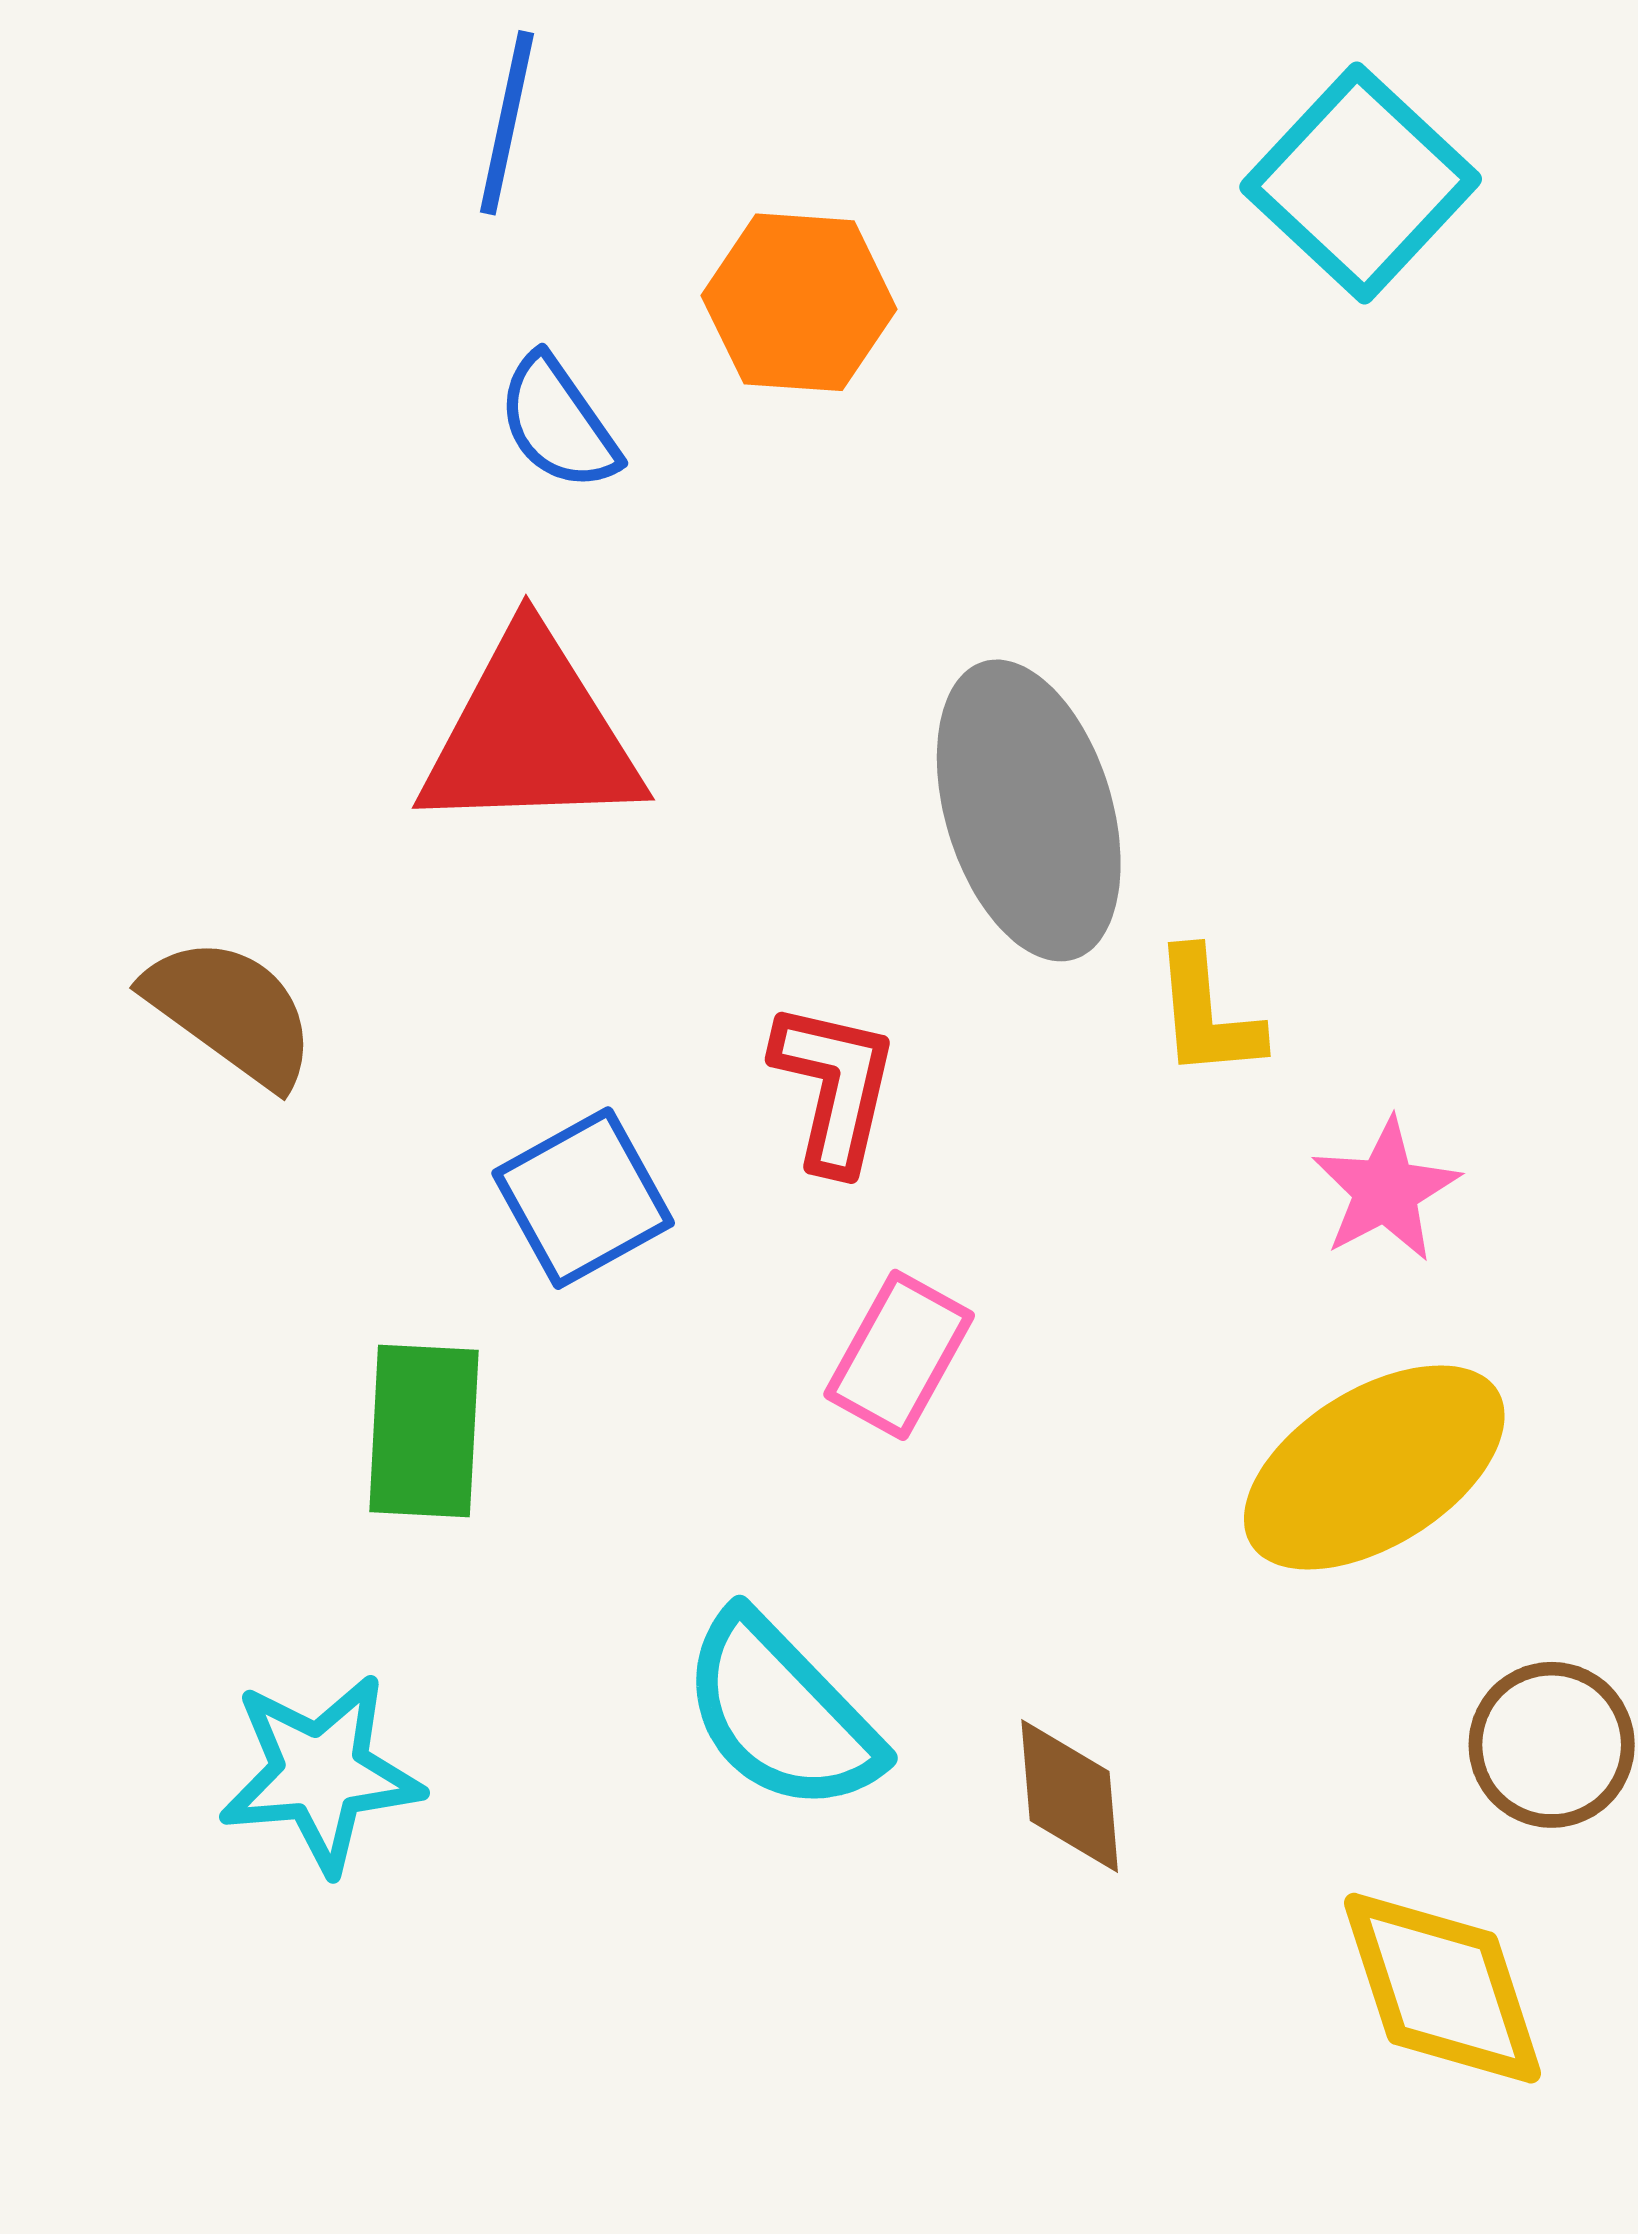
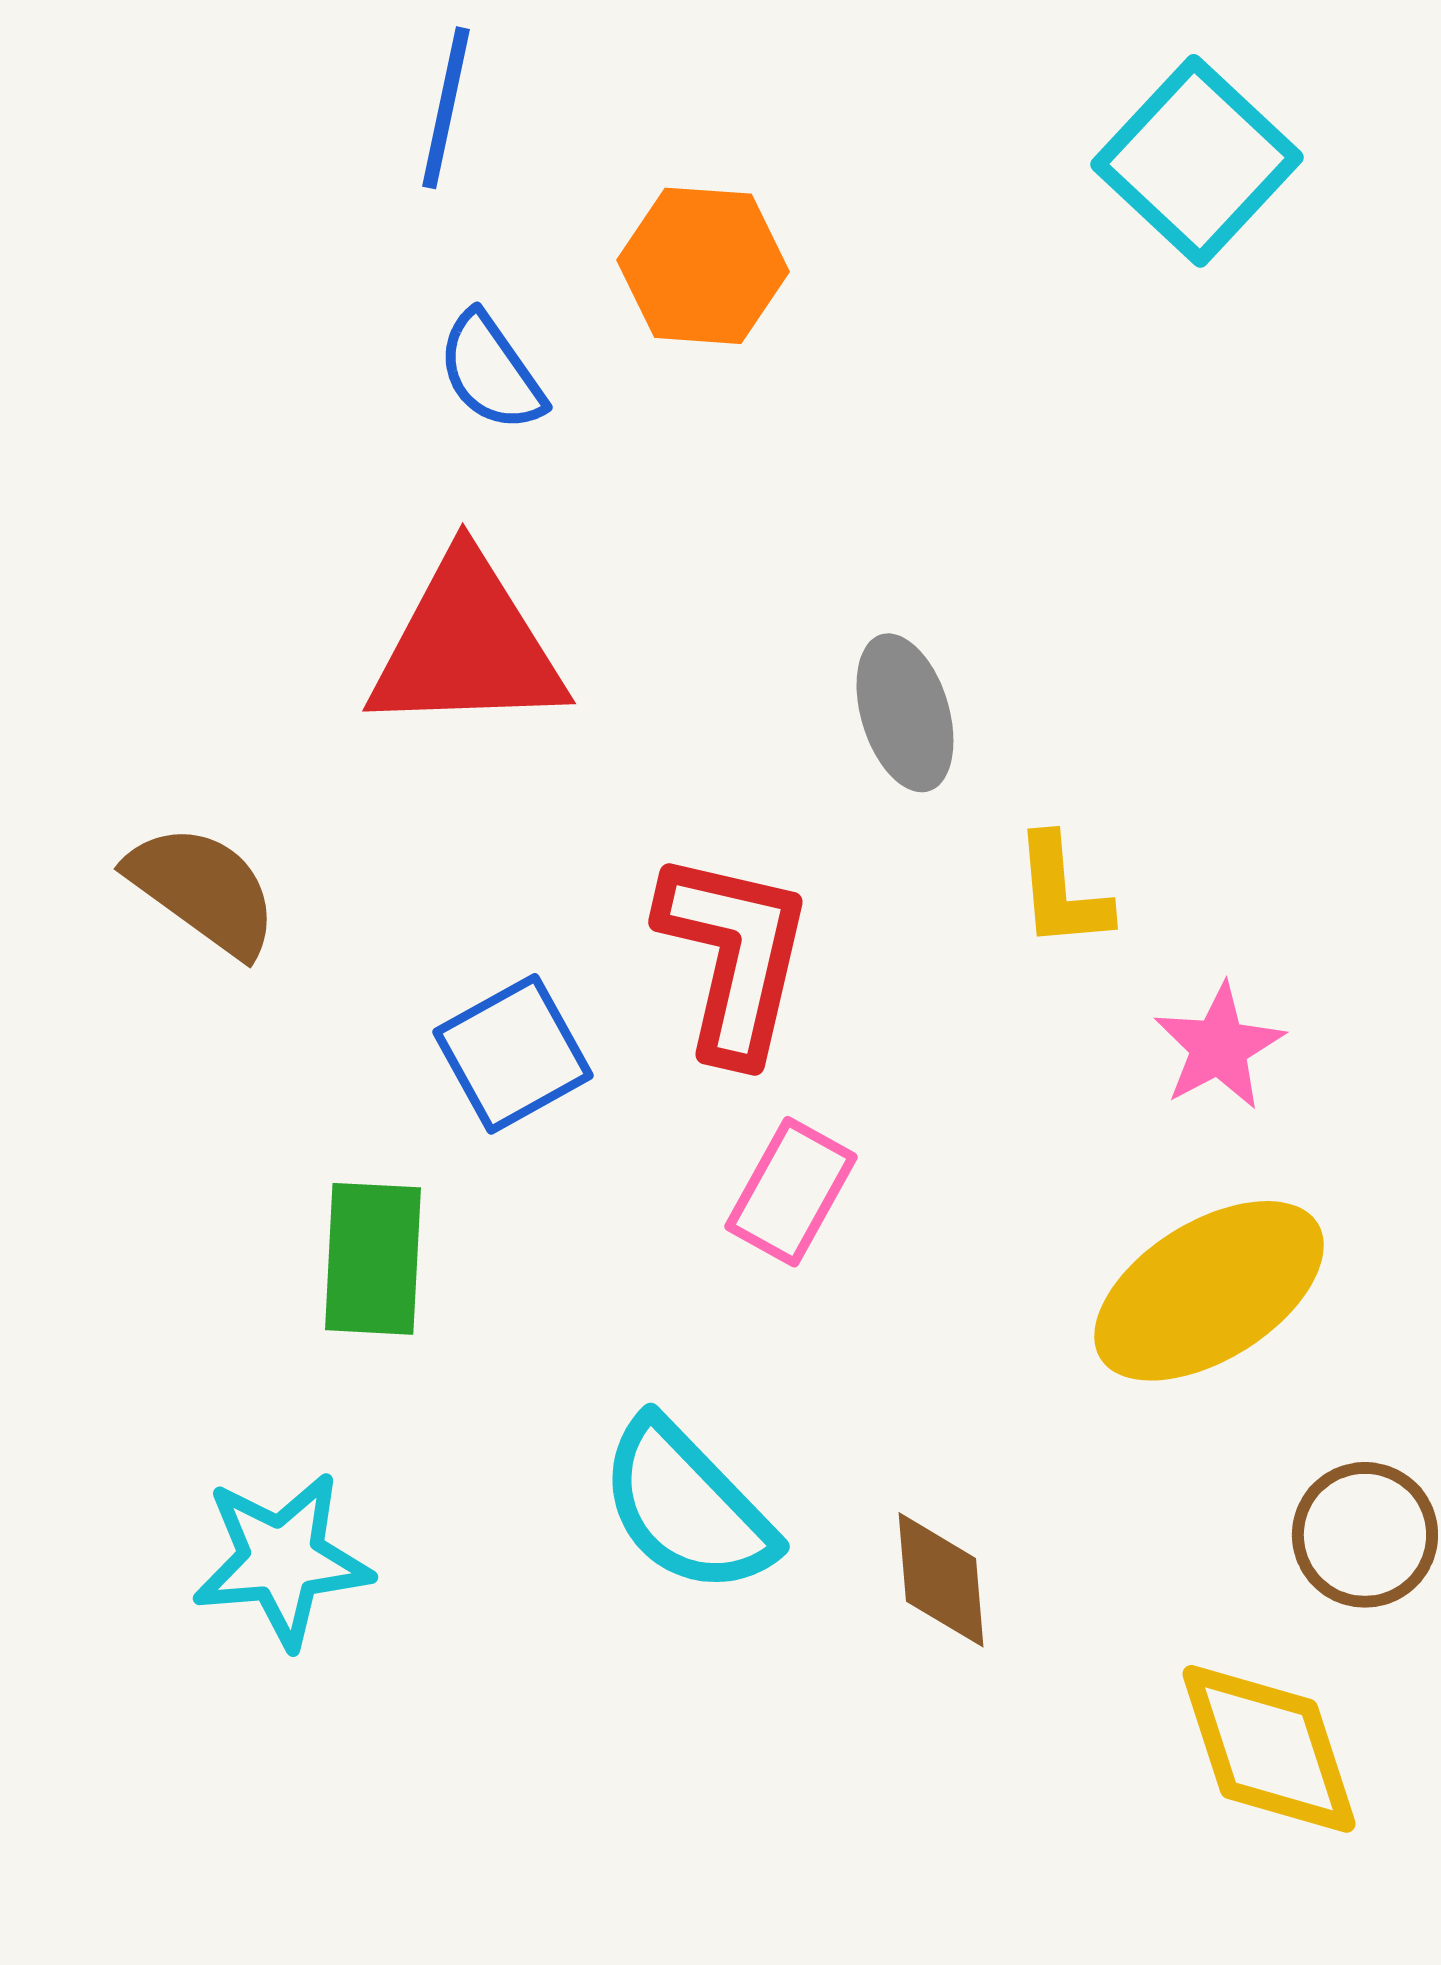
gray ellipse: (1029, 810) -> (905, 713), size x0.6
red L-shape: (834, 1087) -> (734, 956), size x1.4

